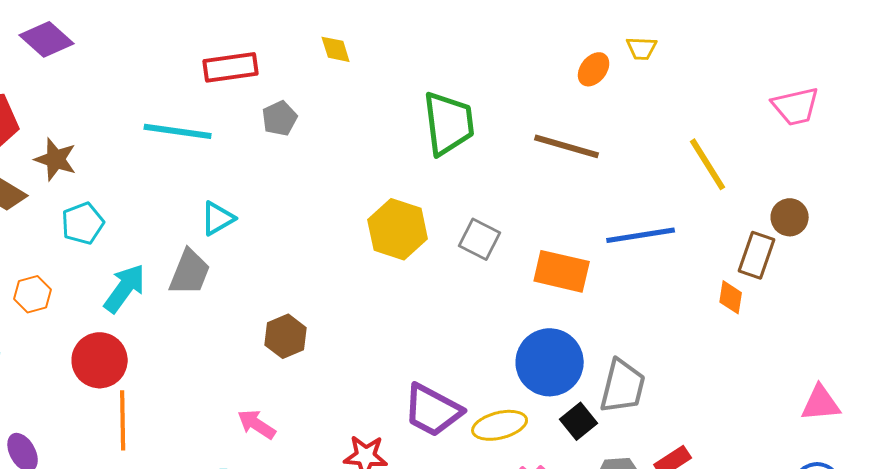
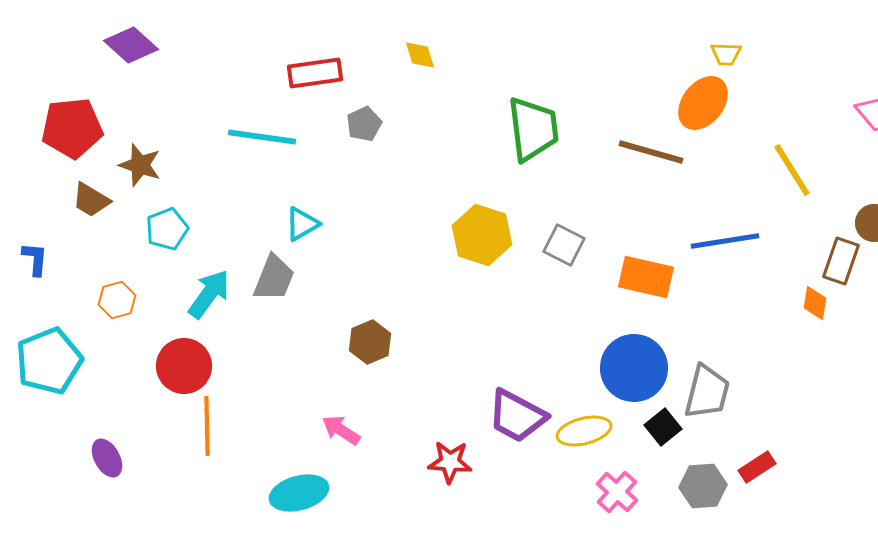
orange ellipse: (594, 69) -> (703, 103), moved, size x1.6

